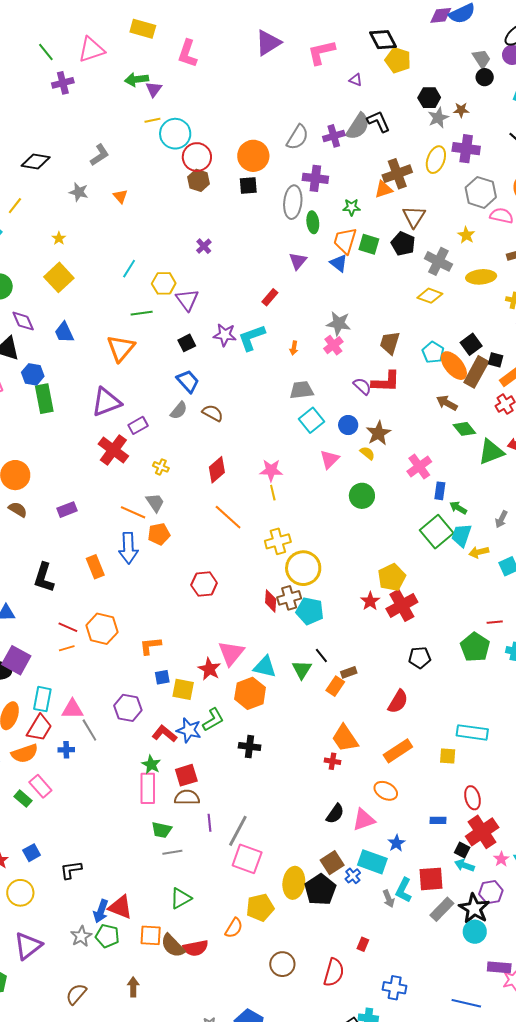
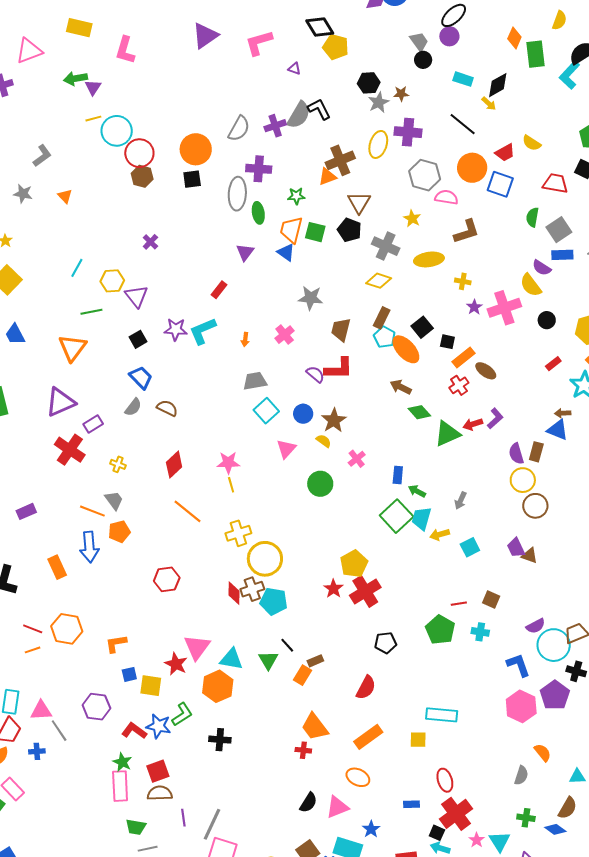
gray star: (339, 323) -> (311, 298), moved
brown rectangle: (476, 372) -> (382, 318), moved, size x0.7
pink cross: (419, 467) -> (357, 459), moved, size x0.7

